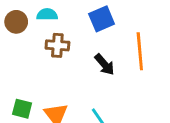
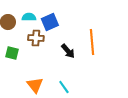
blue square: (102, 19) -> (50, 22), moved
green square: (22, 109) -> (12, 53), moved

